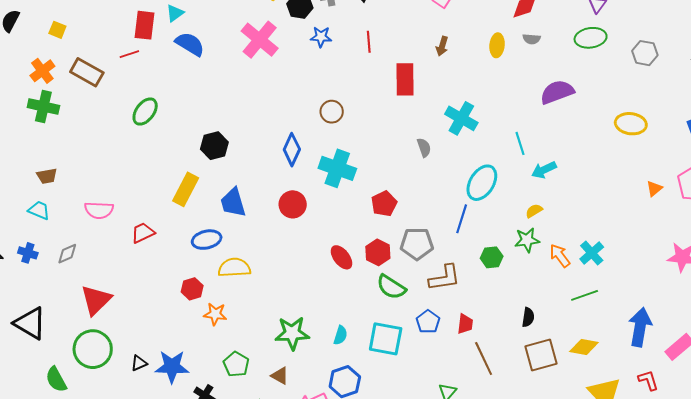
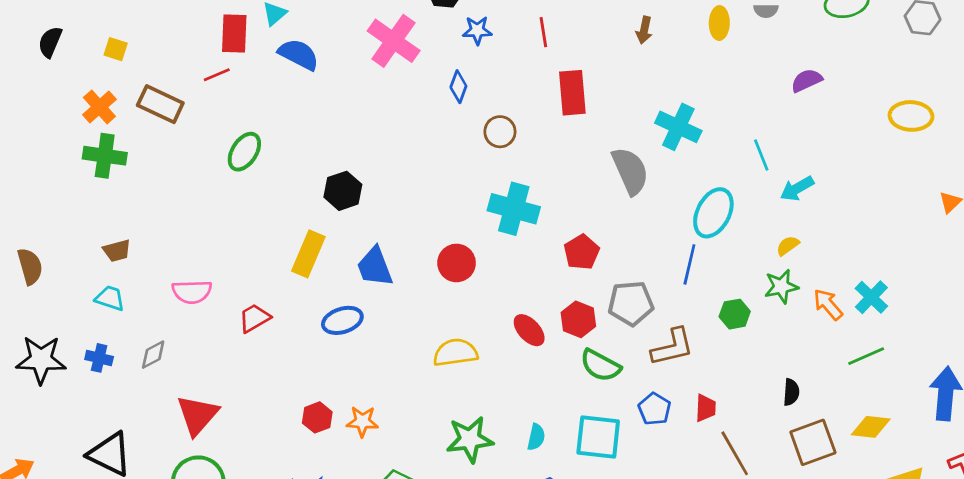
red rectangle: (405, 79) -> (572, 93), moved
purple semicircle: (557, 92) -> (807, 80), size x0.7
gray semicircle: (424, 148) -> (630, 171), size x1.8
blue diamond: (292, 150) -> (458, 87), moved, size x0.7
yellow semicircle: (234, 268) -> (455, 353), moved
red hexagon: (192, 289) -> (317, 417), moved

